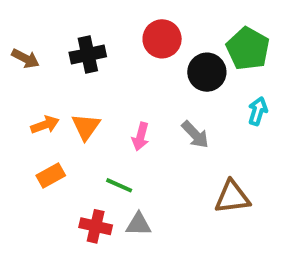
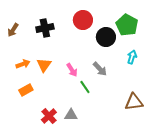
brown arrow: (25, 58) -> (13, 30), turned 96
pink arrow: (141, 136) -> (72, 70), turned -48
green line: (119, 185) -> (85, 87), moved, turned 32
brown triangle: (232, 197) -> (134, 102), moved
red cross: (96, 226) -> (49, 116), turned 35

